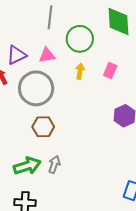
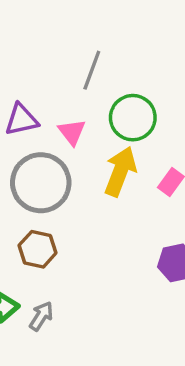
pink triangle: (47, 55) -> (72, 132), turned 48
yellow arrow: (80, 71) -> (120, 171), size x1.8

